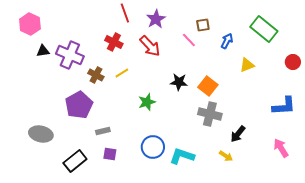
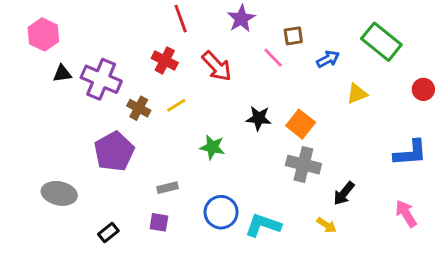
purple star: (156, 19) -> (241, 19), moved
blue arrow: (227, 41) -> (328, 59), turned 35
green star: (147, 102) -> (212, 147), turned 30
gray rectangle: (103, 131) -> (168, 188), moved
black rectangle: (75, 161) -> (108, 232), size x0.6

